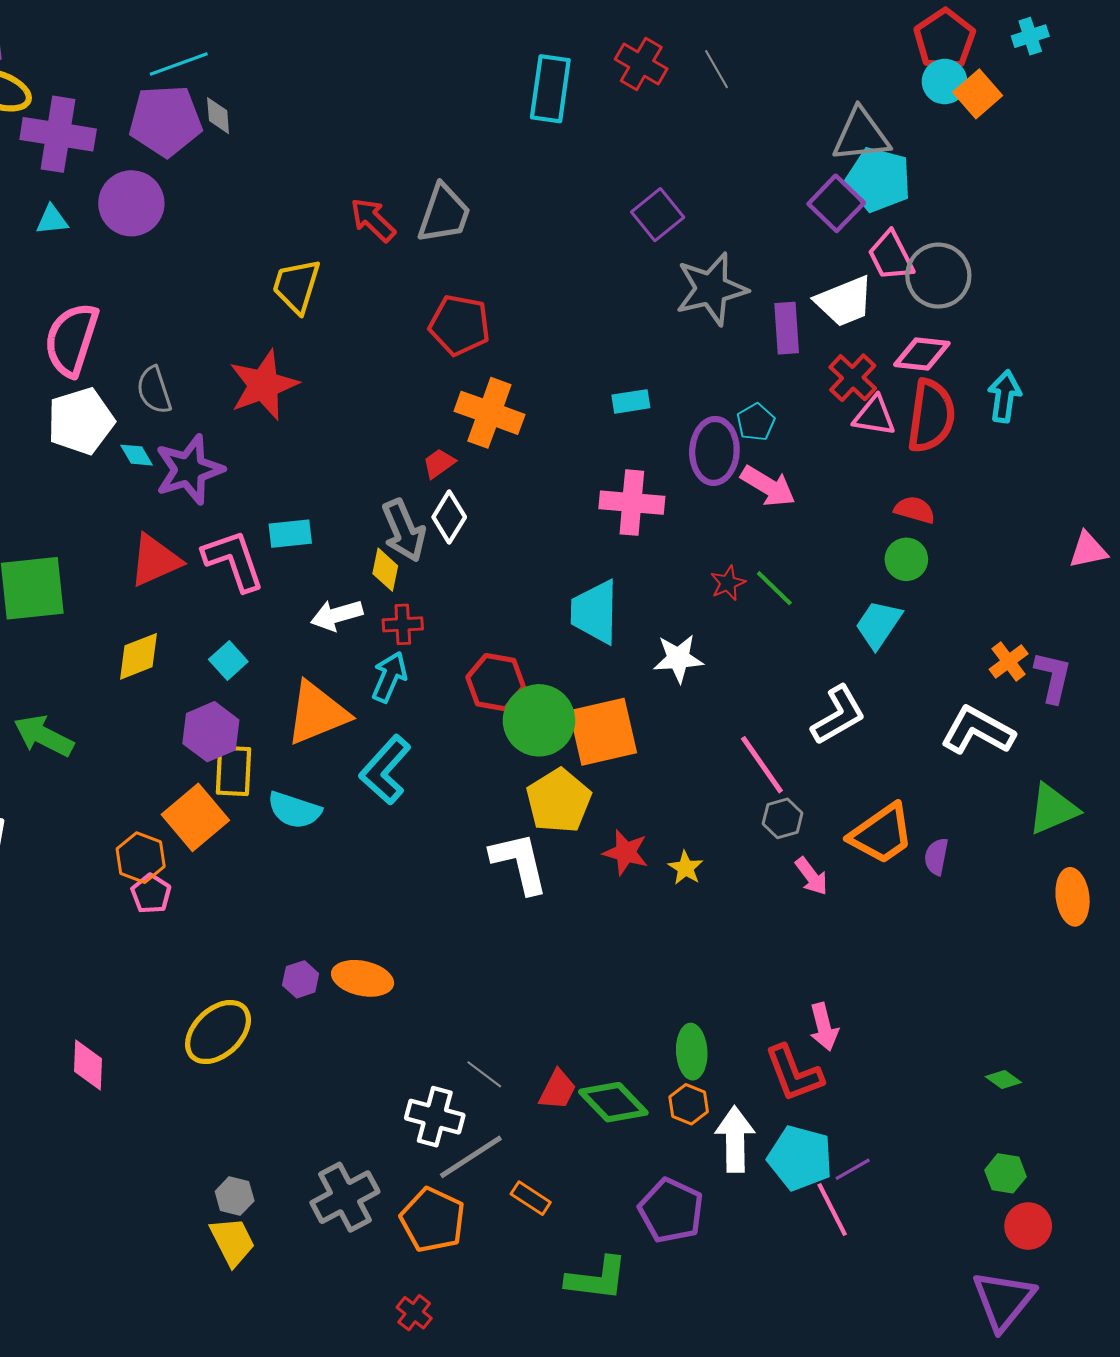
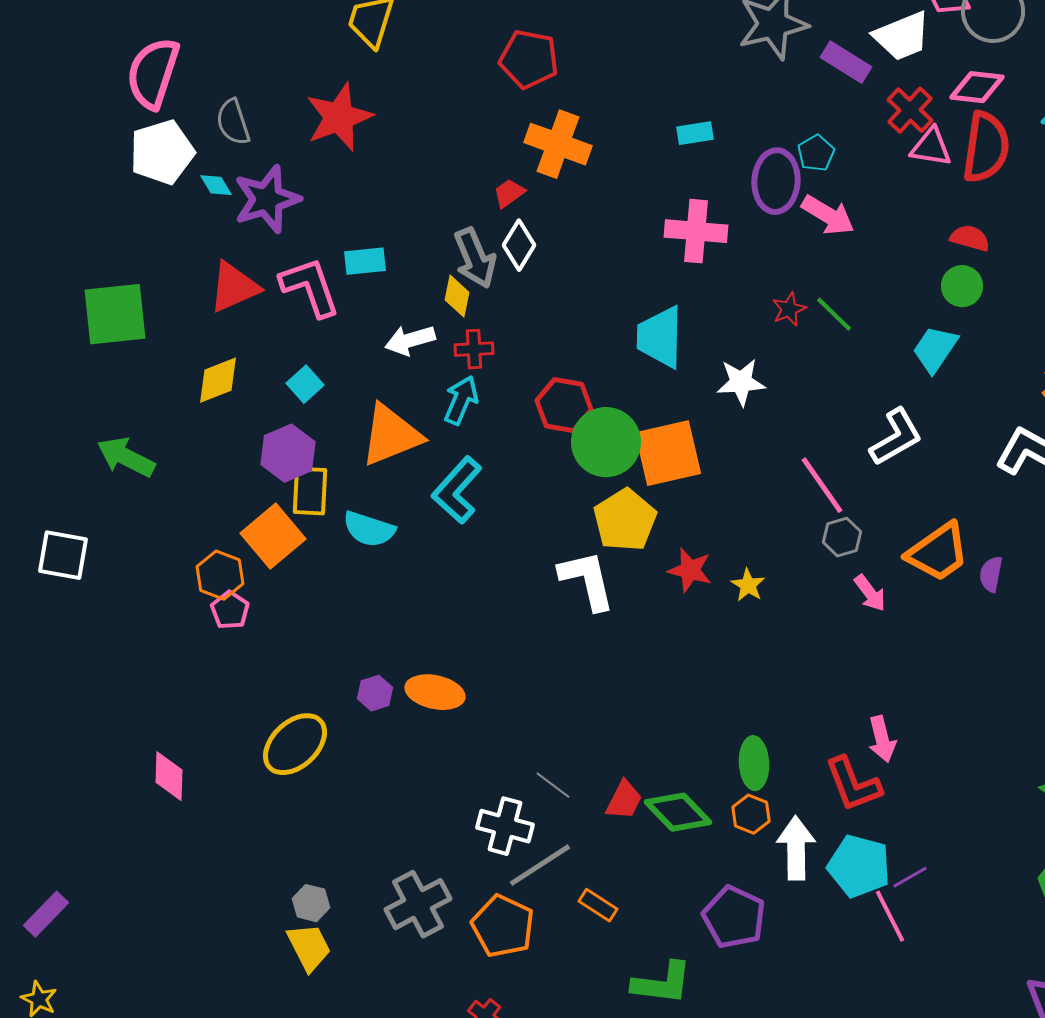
purple rectangle: (787, 328) -> (846, 62), turned -54

